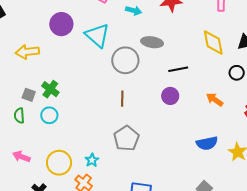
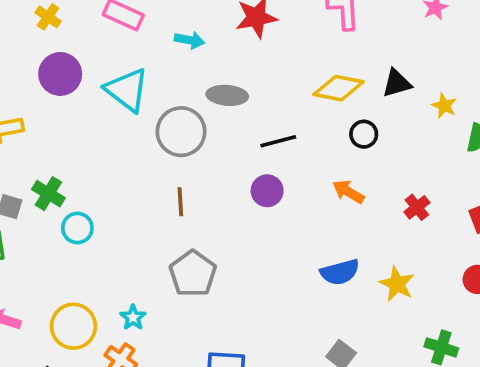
yellow diamond: (213, 42) -> (339, 88), turned -64
black circle: (237, 73) -> (364, 134), moved
cyan circle: (49, 115) -> (77, 228), moved

